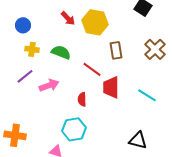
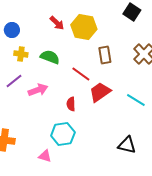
red trapezoid: (111, 87) -> (100, 92), turned 55

